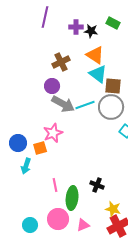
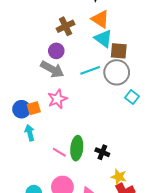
gray arrow: (63, 104) -> (52, 69), moved
orange square: (40, 148) -> (34, 108), moved
cyan arrow: (26, 166) -> (30, 133), turned 147
pink line: (55, 185) -> (59, 152), turned -48
green ellipse: (72, 198) -> (77, 148), moved

